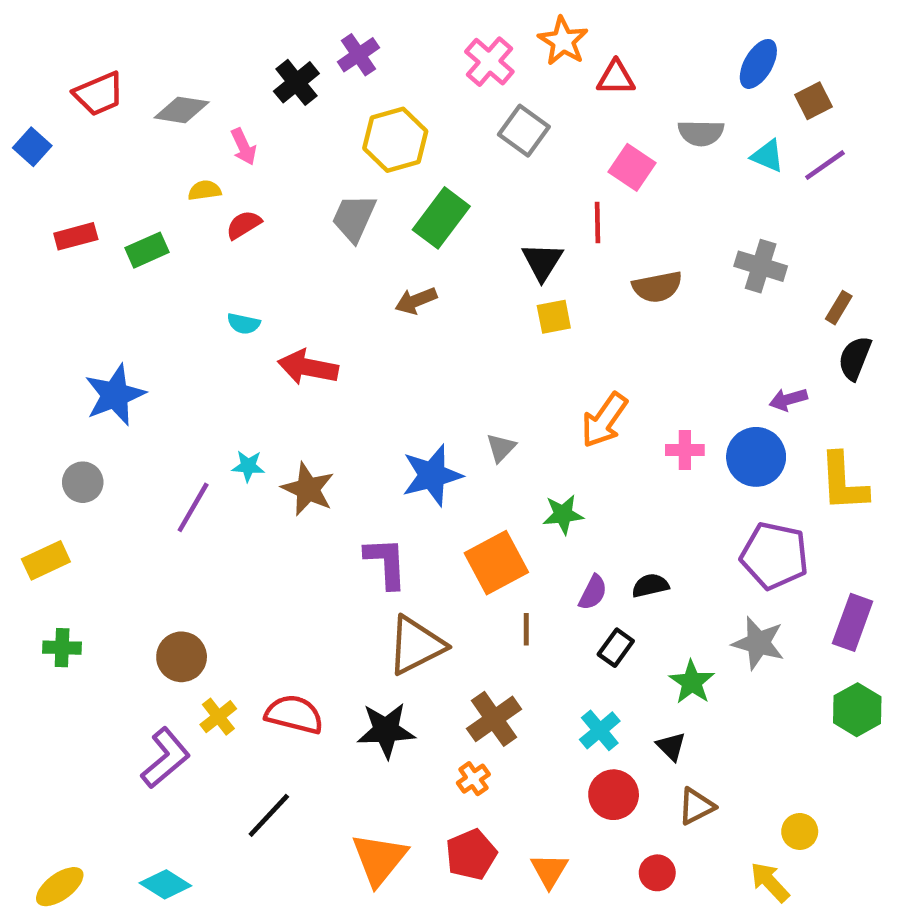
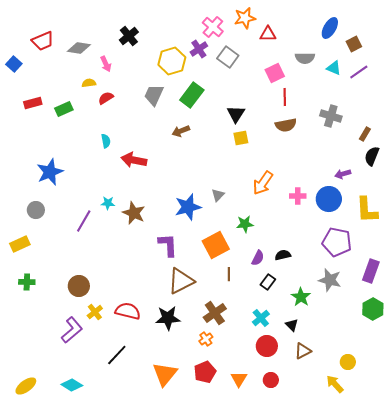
orange star: (563, 41) -> (245, 18), turned 30
purple cross: (358, 55) -> (199, 49), moved
pink square: (632, 167) -> (275, 73), turned 30
red line: (597, 223) -> (285, 97), moved
cyan semicircle: (244, 324) -> (106, 141), turned -112
red circle: (657, 873) -> (271, 380), moved

